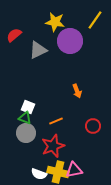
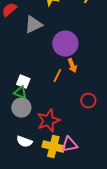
purple circle: (70, 41) -> (65, 44), moved
orange line: (56, 121) -> (57, 76), moved, turned -40
white semicircle: (39, 174) -> (24, 142), moved

